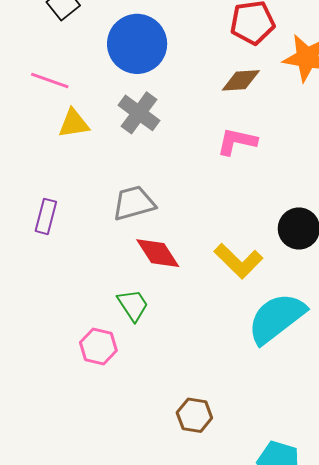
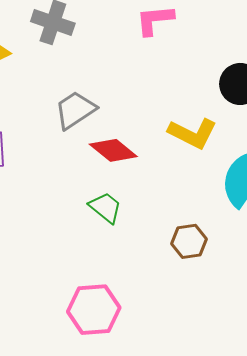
pink hexagon: (98, 346) -> (94, 310), moved, size x1.4
brown hexagon: (194, 415) -> (189, 241), moved

